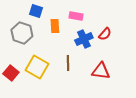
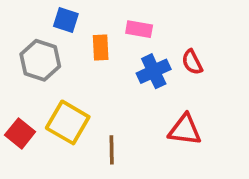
red semicircle: (105, 34) -> (192, 62), turned 112
brown line: (68, 63) -> (112, 150), moved

